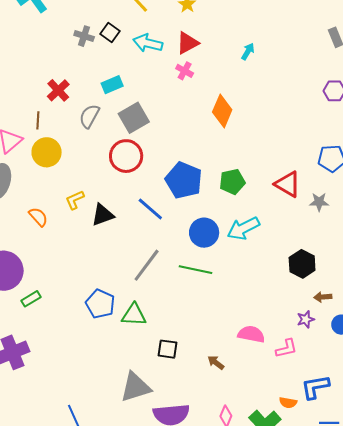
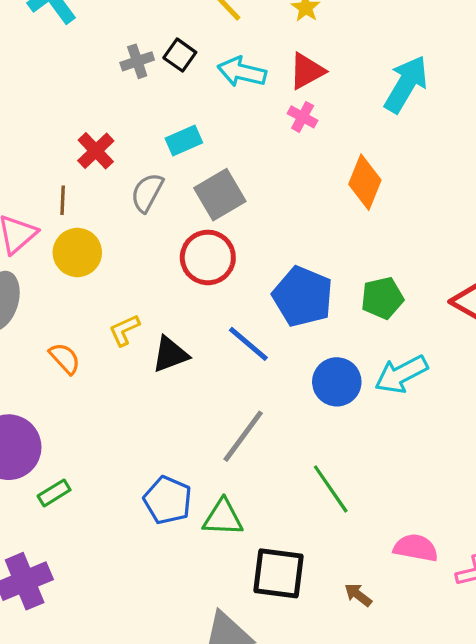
gray cross: (84, 36) -> (137, 61), turned -36
cyan arrow: (248, 51) -> (406, 84), size x2.0
green line: (196, 270) -> (331, 489), moved, turned 44
black square: (167, 349) -> (279, 573), size x1.6

